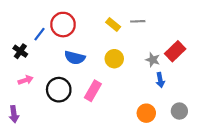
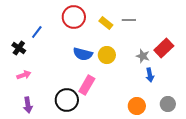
red circle: (63, 25) -> (74, 17), moved
blue semicircle: (75, 58) -> (83, 54), moved
black circle: (59, 90) -> (67, 100), moved
purple arrow: (14, 114) -> (28, 105), moved

